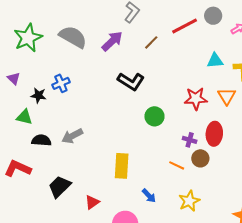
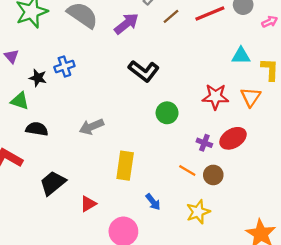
brown line: (151, 42) -> (171, 16), moved
red ellipse: (214, 134) -> (233, 138), turned 50
gray arrow: (72, 136) -> (91, 127), moved
brown circle: (200, 158) -> (213, 175), moved

